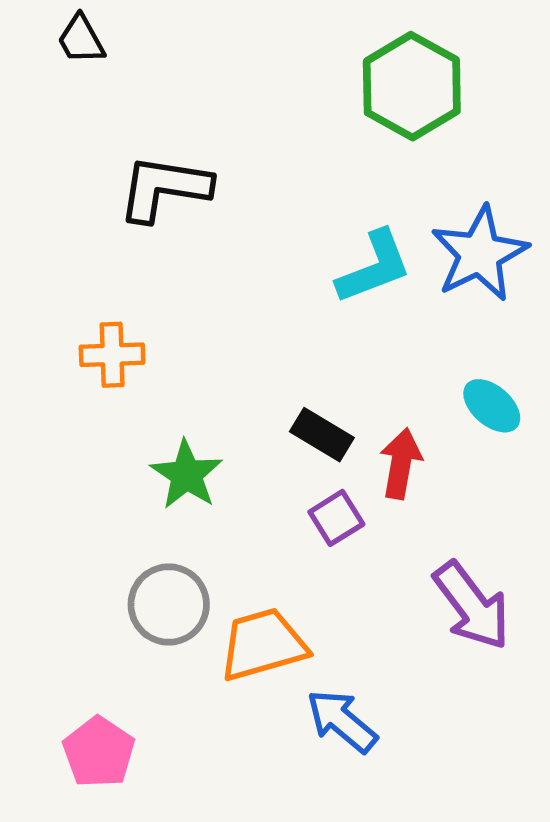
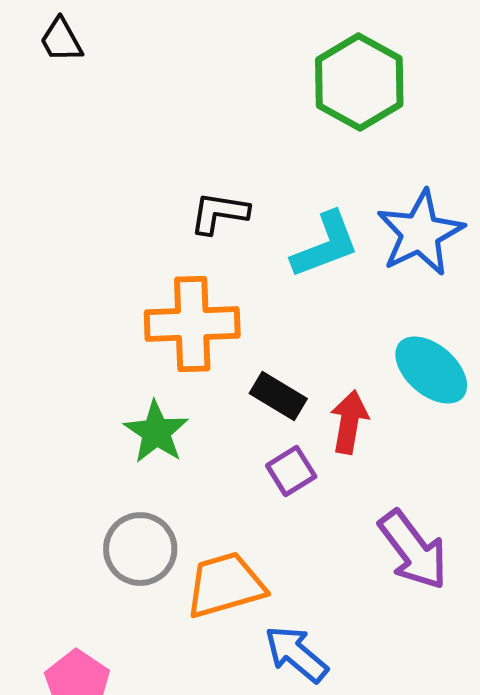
black L-shape: (164, 188) -> (219, 213), moved, size x0.7
orange cross: (112, 355) -> (192, 324), moved, size x1.6
cyan ellipse: (492, 406) -> (431, 370), size x1.4

